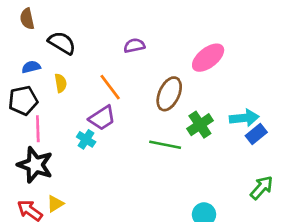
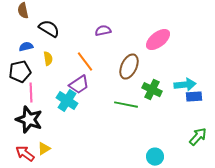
green cross: (200, 125) -> (152, 90), turned -30
blue rectangle: (256, 134) -> (194, 97), turned 35
cyan cross: (86, 139) -> (67, 101), size x1.5

